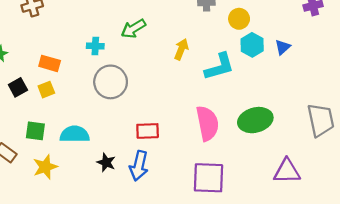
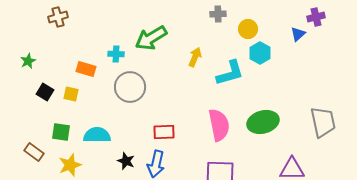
green arrow: (133, 29) -> (151, 38), size x1.4
blue triangle: (283, 47) -> (298, 34), moved
orange rectangle: (50, 63) -> (86, 69), moved
black square: (18, 87) -> (45, 92), turned -30
yellow square: (46, 90) -> (71, 94), turned 35

